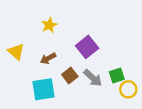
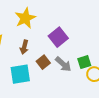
yellow star: (49, 25) -> (25, 18), size x1.5
brown arrow: (48, 58) -> (24, 47), turned -48

